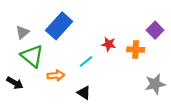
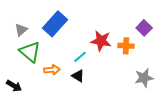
red star: (109, 44) -> (101, 41), size x1.5
black arrow: (15, 83) -> (14, 86), moved
black triangle: (84, 93) -> (78, 76), moved

